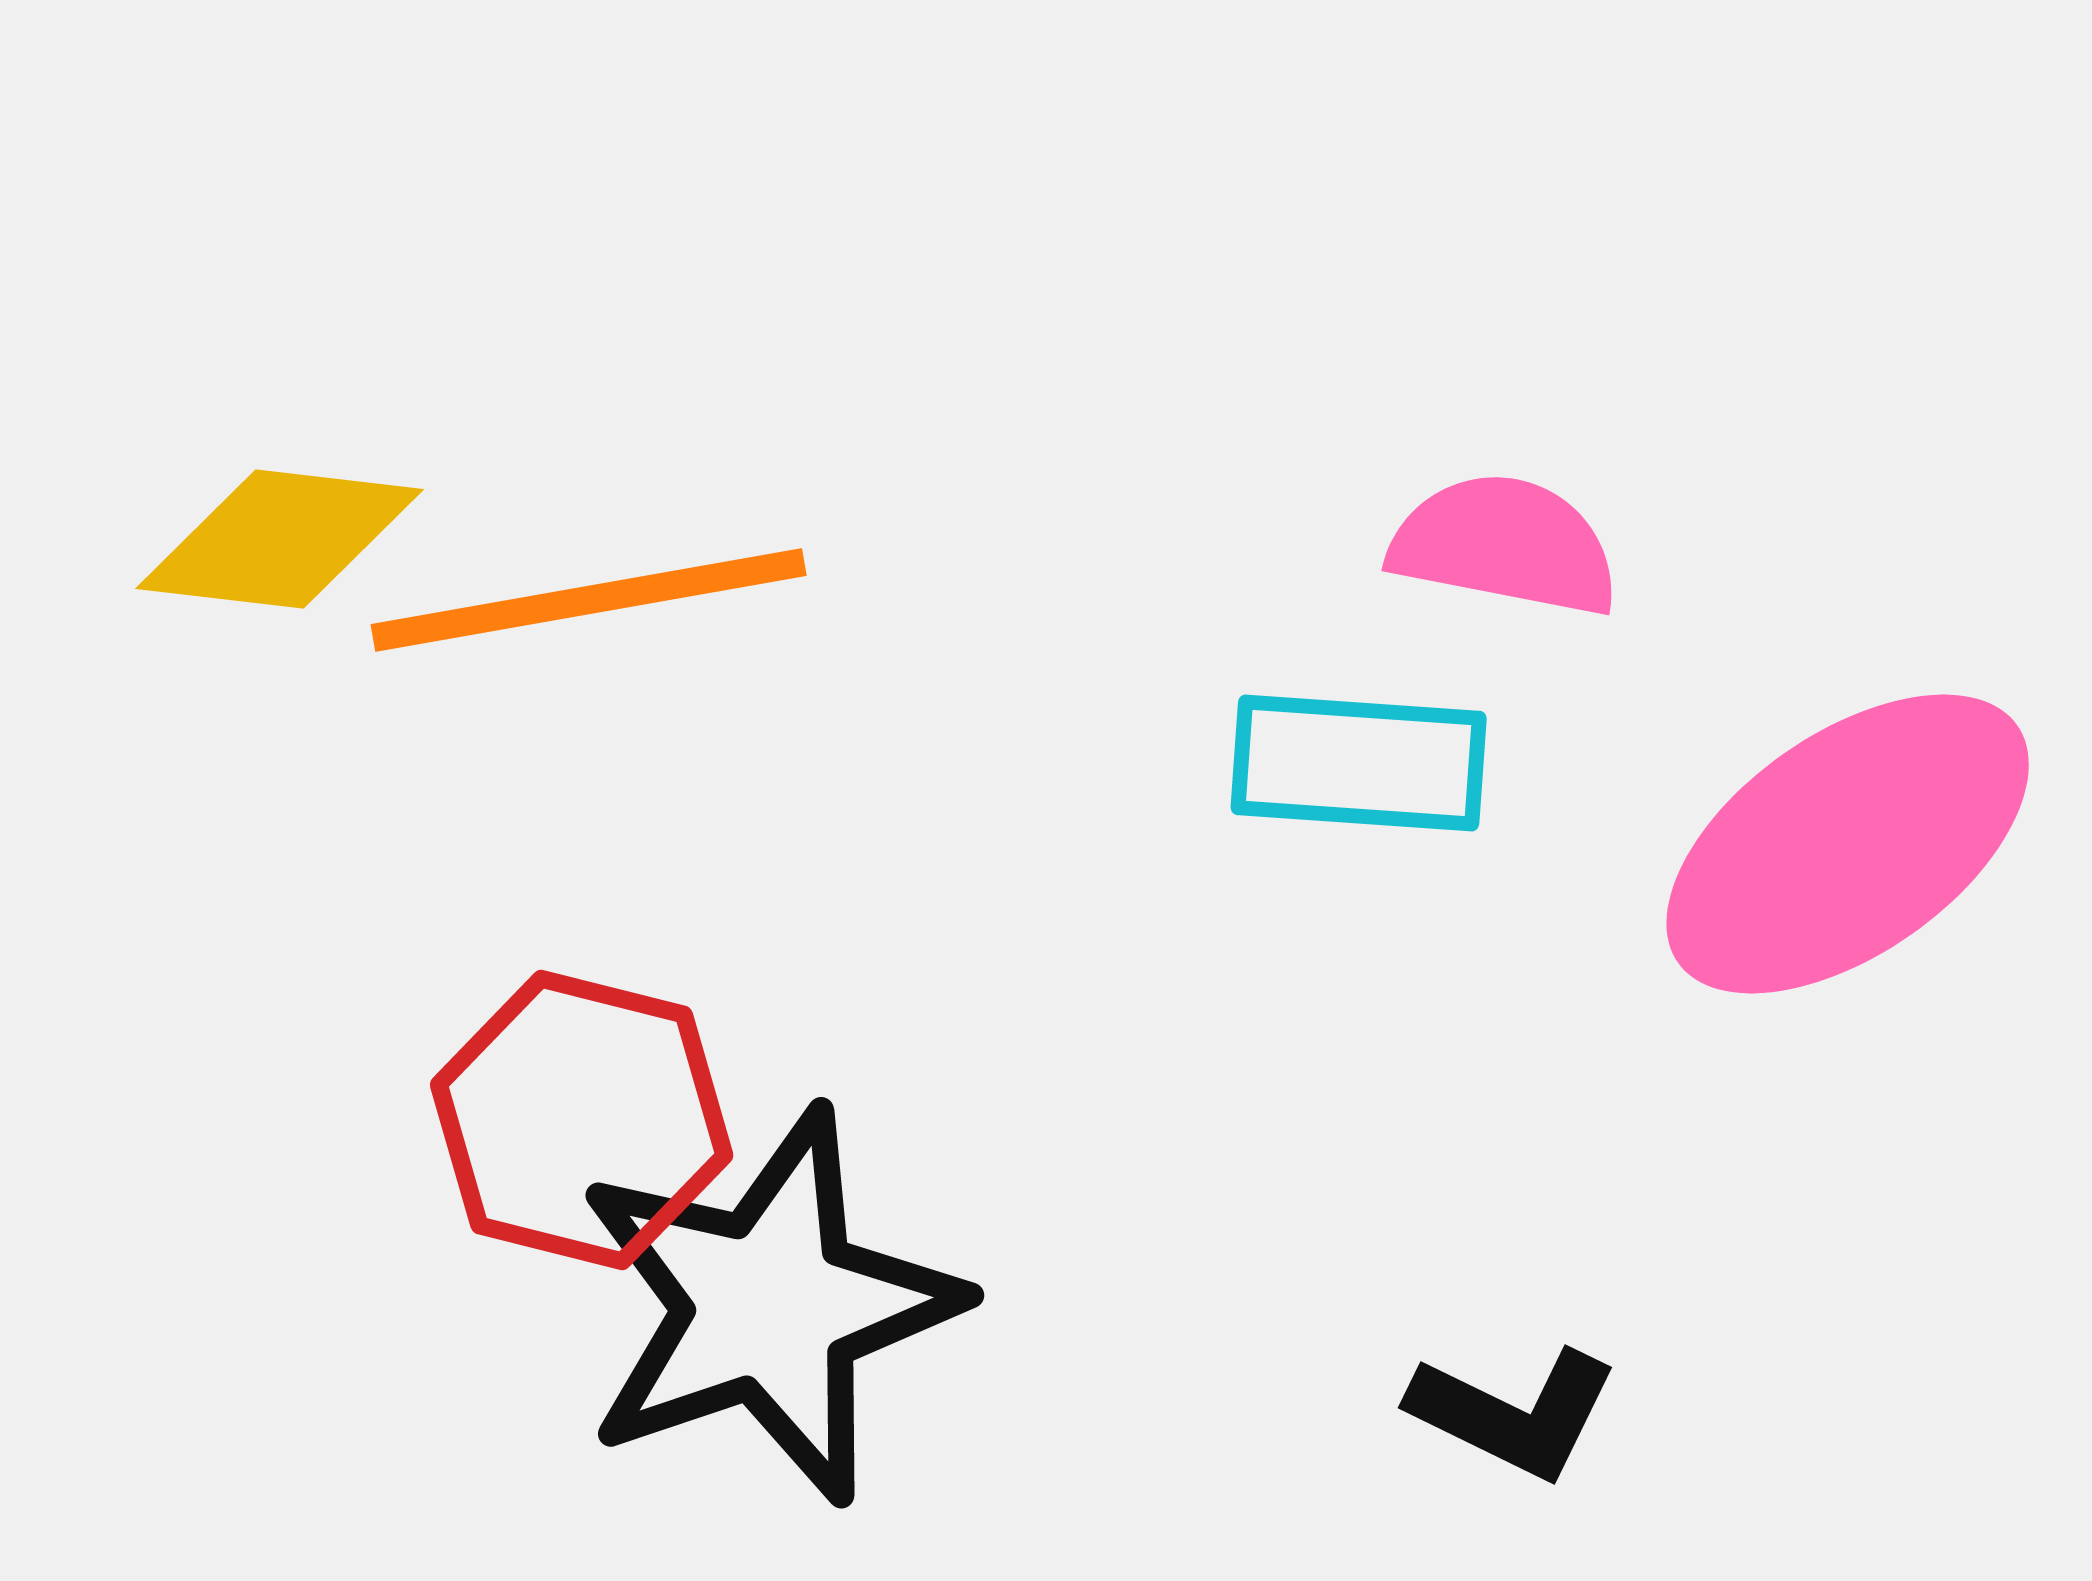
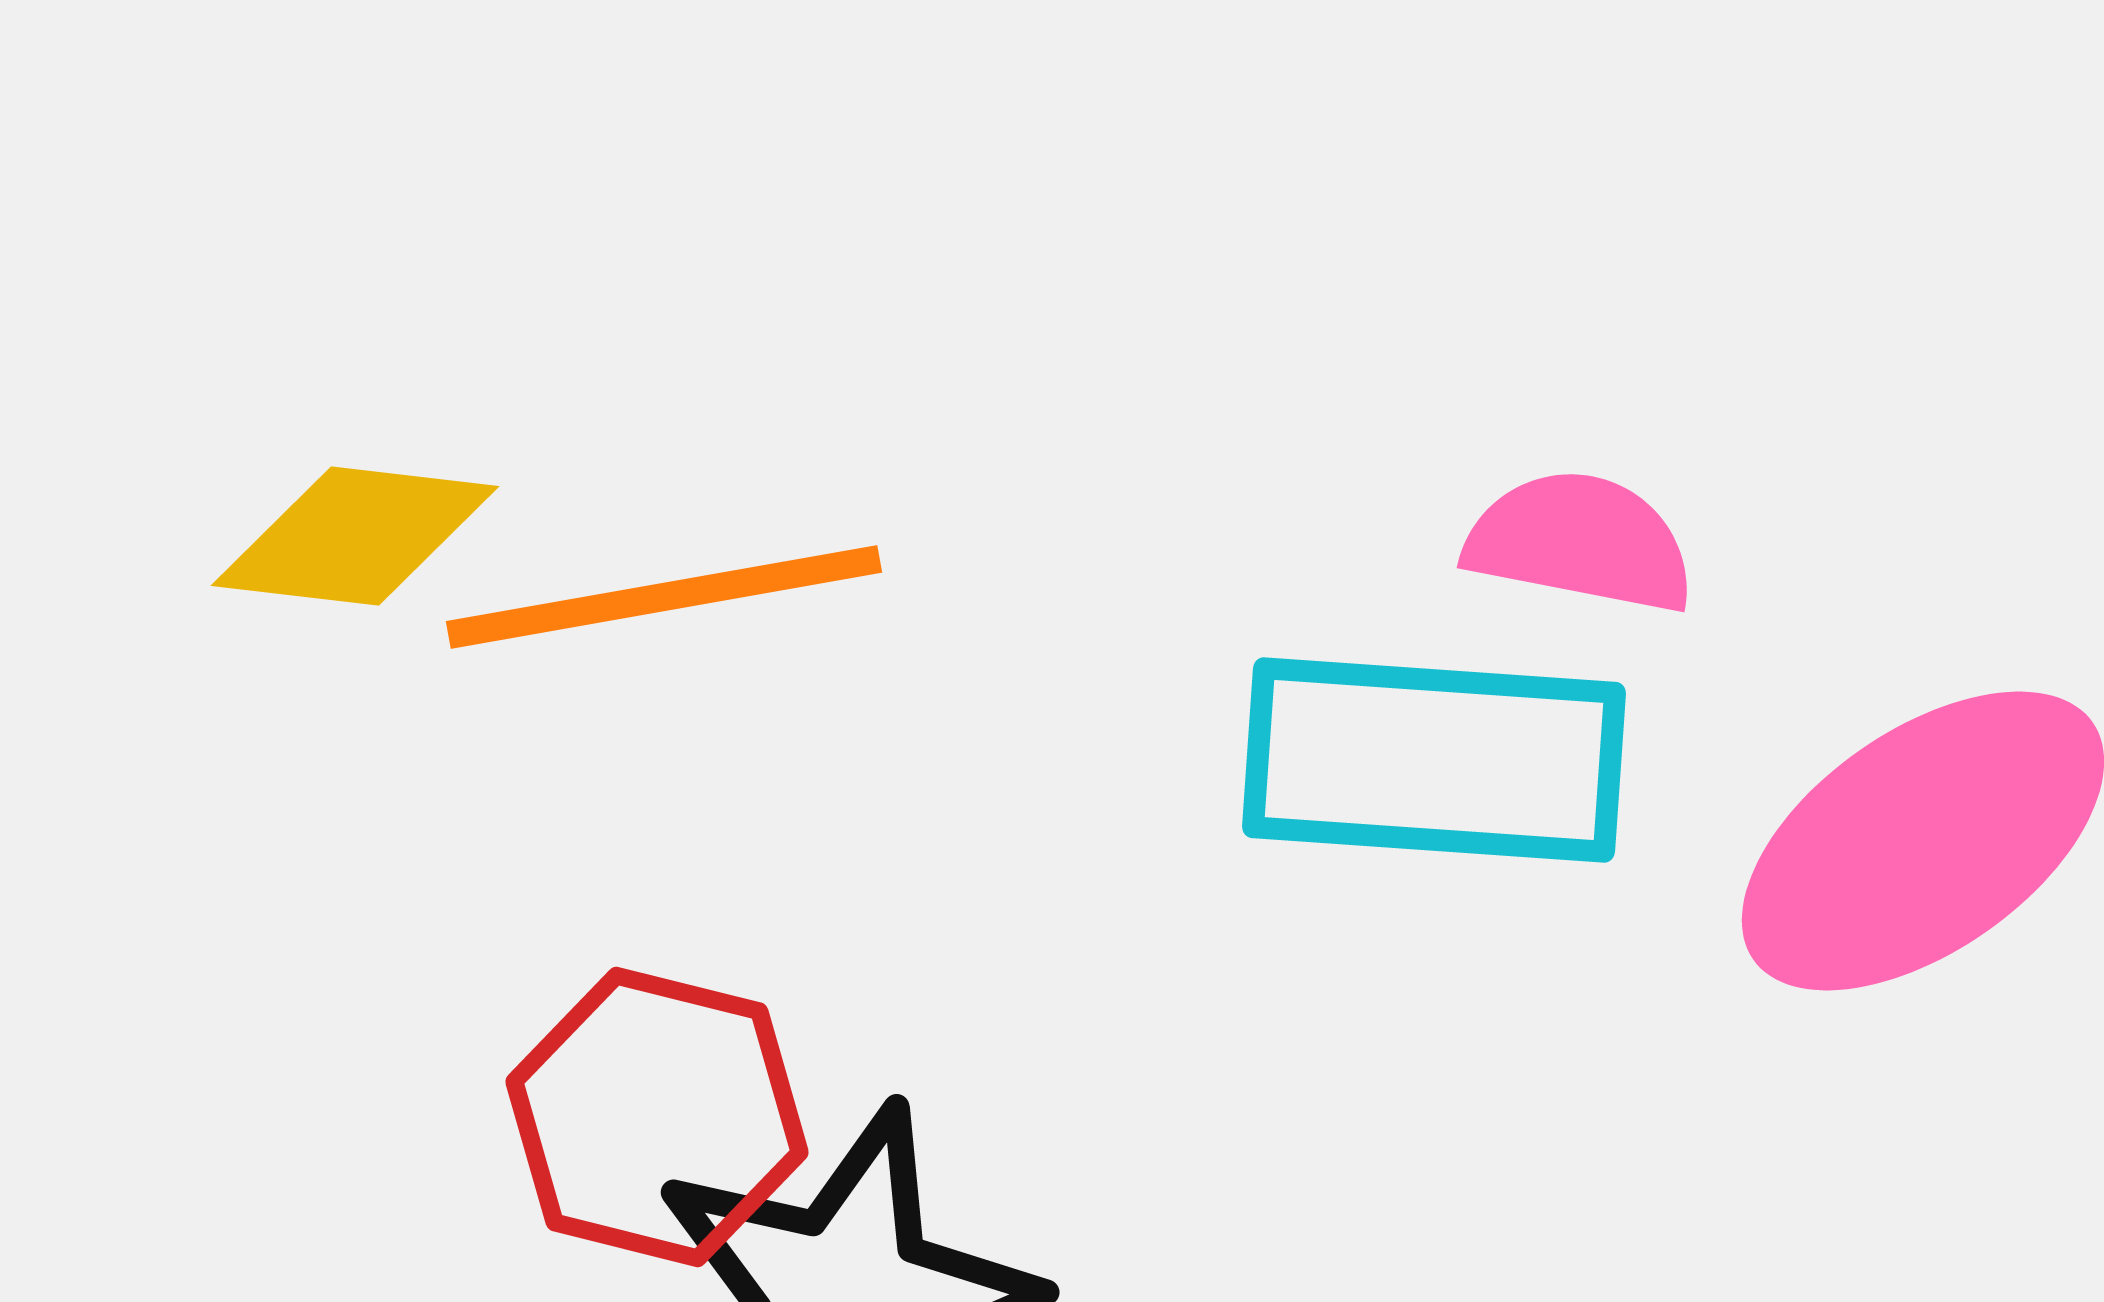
cyan rectangle: (1359, 763) -> (1434, 760), size x1.5

